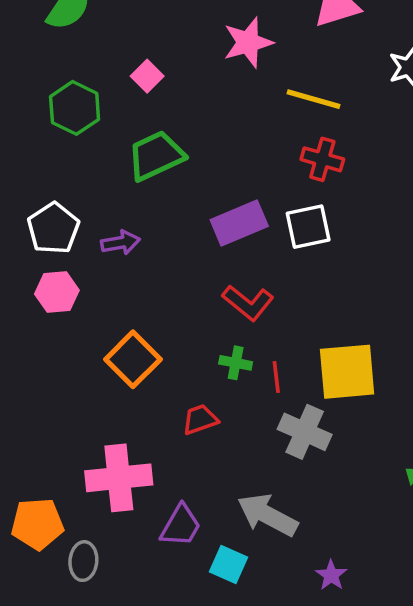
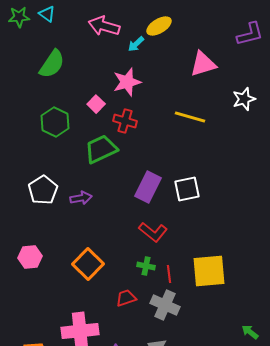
pink star: (248, 42) -> (127, 82), moved
red cross: (322, 159) -> (125, 121), moved
purple rectangle: (239, 223) -> (148, 187), turned -40
pink hexagon: (57, 292) -> (30, 257), moved
gray cross: (305, 432) -> (165, 305), moved

